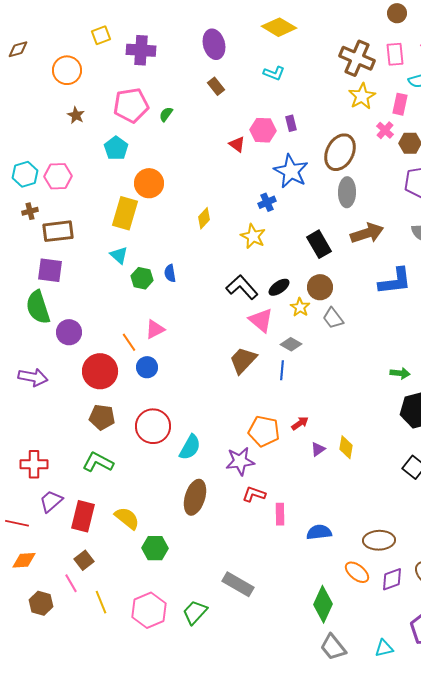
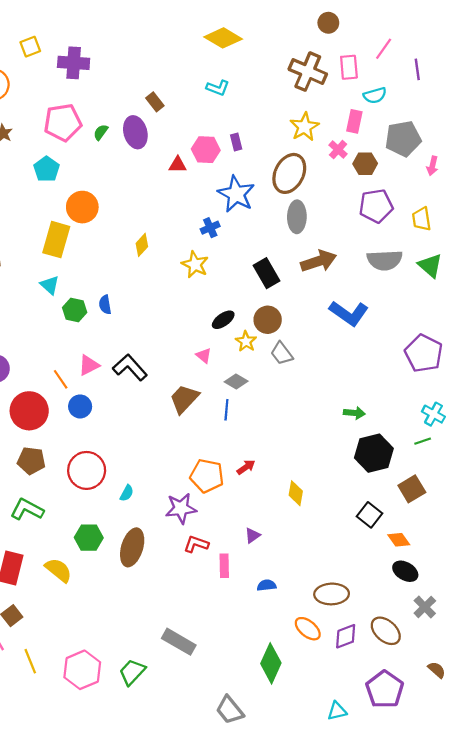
brown circle: (397, 13) -> (328, 23), moved
purple ellipse: (214, 44) -> (135, 132), moved
yellow star: (362, 96) -> (304, 127), moved
red triangle: (237, 144) -> (178, 165), turned -36
blue L-shape: (395, 281) -> (349, 313), turned 42
black L-shape: (242, 287) -> (130, 367), moved
pink triangle: (261, 320) -> (204, 356), size x0.6
cyan semicircle: (190, 447) -> (127, 493), size x0.6
purple triangle: (318, 449) -> (252, 535), moved
blue semicircle: (319, 532) -> (267, 585), size x0.7
green hexagon: (155, 548) -> (89, 538), moved
gray trapezoid: (333, 647) -> (230, 710), moved

